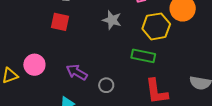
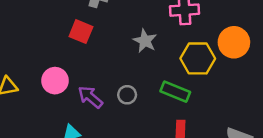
pink circle: (34, 65) -> (55, 81), moved
gray circle: (106, 85) -> (127, 95), moved

